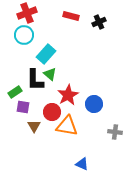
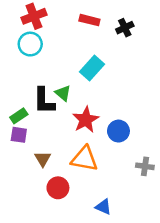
cyan rectangle: (46, 54) -> (92, 68), moved
purple square: (23, 107) -> (19, 135), moved
red circle: (52, 112) -> (58, 188), moved

